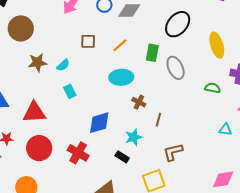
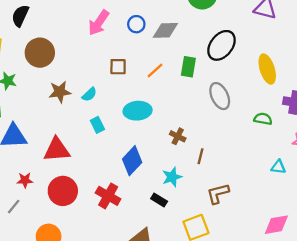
green rectangle: (152, 53) -> (188, 67), moved
cyan ellipse: (121, 77) -> (138, 111), moved
blue diamond: (99, 123) -> (132, 161), turned -30

